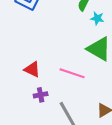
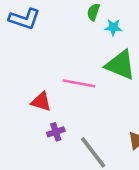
pink line: (72, 73) -> (79, 83), moved

